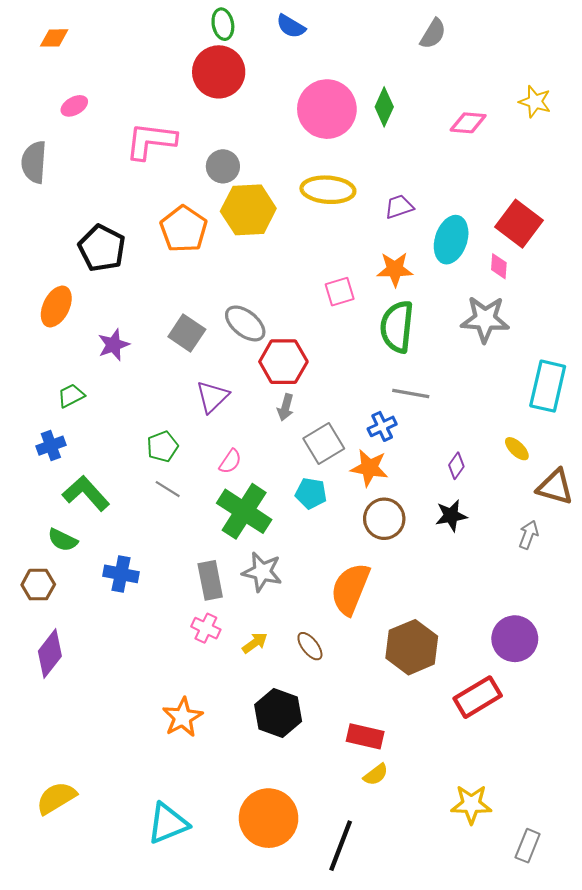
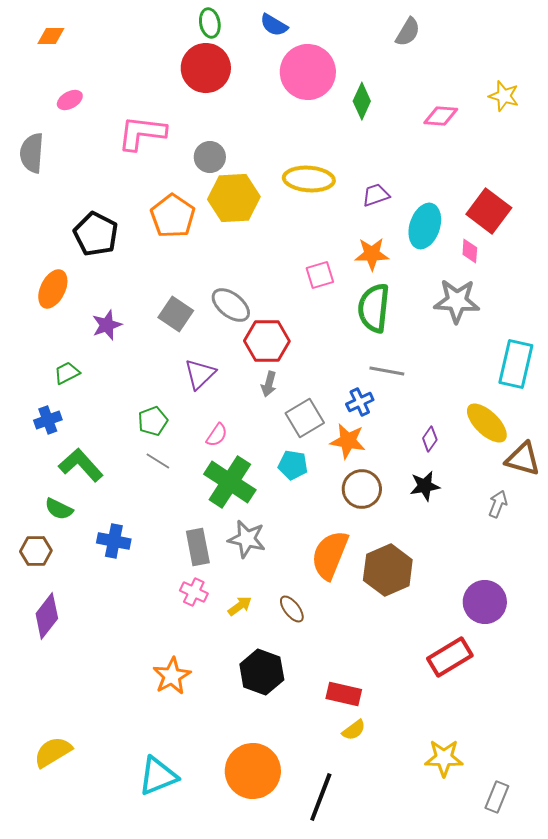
pink circle: (327, 109) -> (308, 72), moved
yellow ellipse: (517, 449) -> (487, 423), size x1.8
brown hexagon: (412, 647) -> (388, 570), moved

